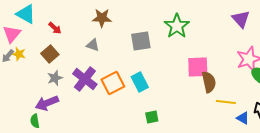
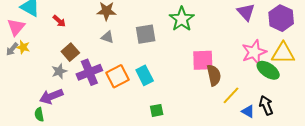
gray triangle: (93, 45) -> (107, 37), moved
brown square: (50, 54) -> (70, 52), moved
purple cross: (85, 79) -> (89, 72), turned 30
yellow line: (226, 102) -> (231, 95), turned -54

